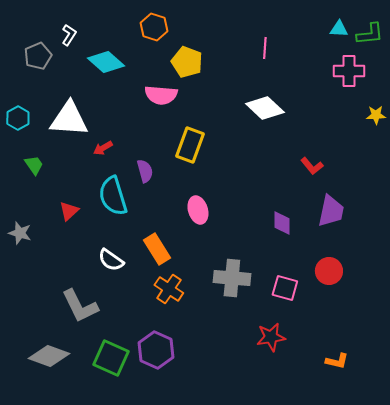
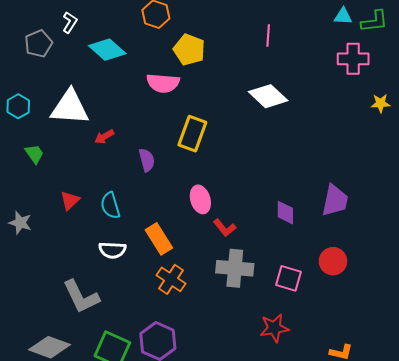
red L-shape: (312, 166) -> (225, 228), moved
cyan semicircle: (113, 196) -> (110, 206), moved, size x0.7
white semicircle: (111, 260) -> (112, 250), turned -32

